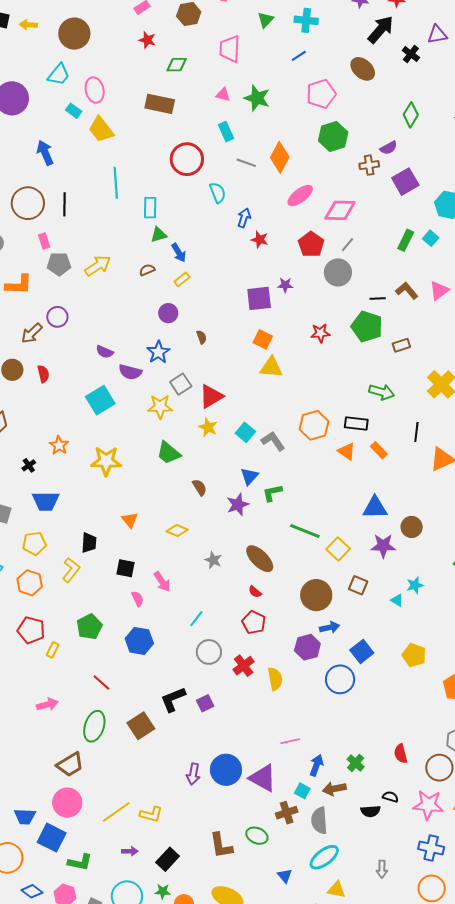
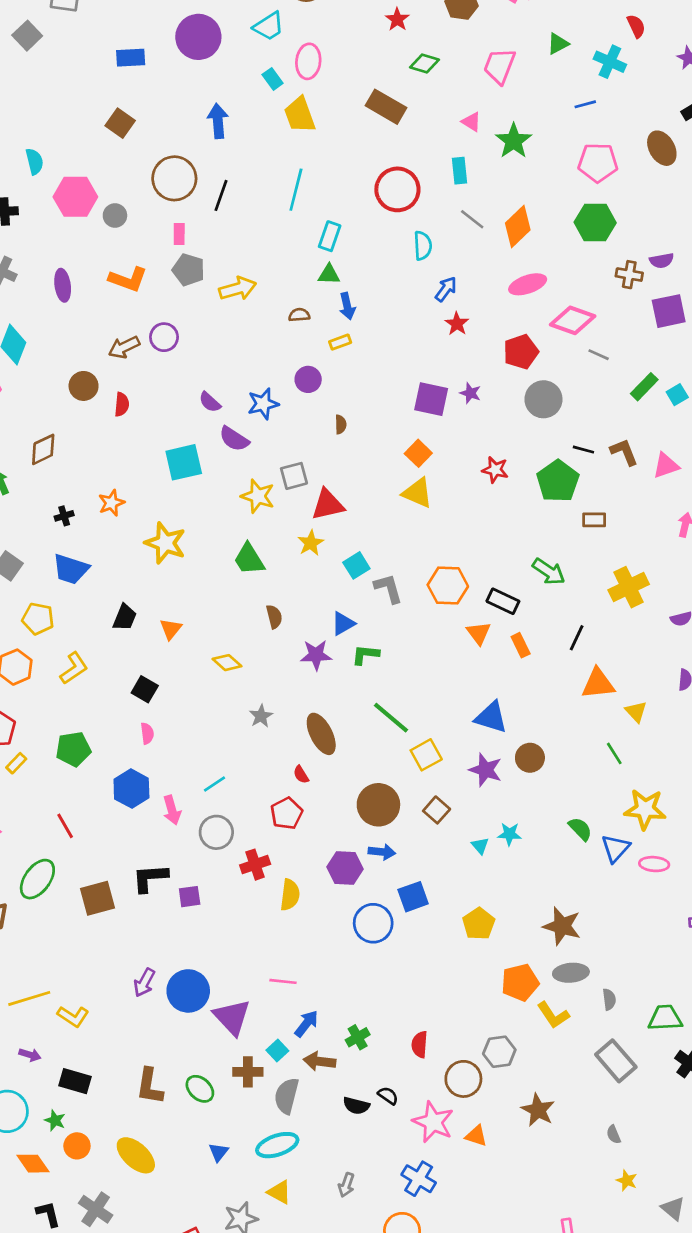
gray line: (348, 245) -> (599, 355), moved, turned 56
blue star: (158, 352) -> (263, 404), moved
black trapezoid: (89, 543) -> (125, 617), moved
pink arrow: (162, 582) -> (172, 810), moved
black rectangle: (168, 859) -> (75, 1081), turned 45

